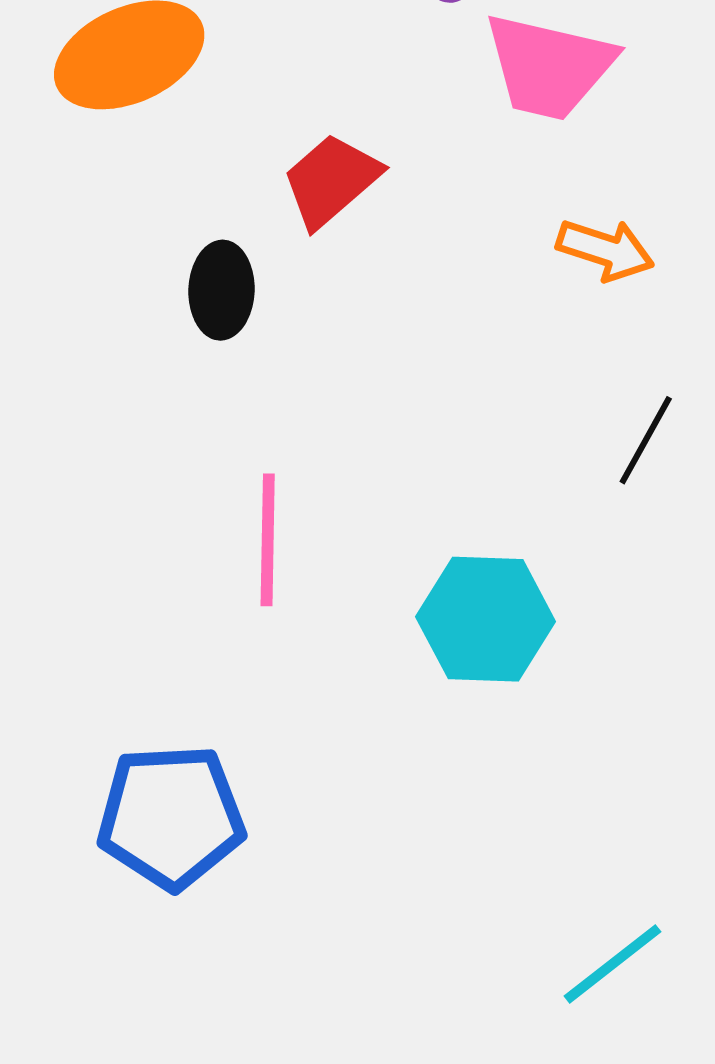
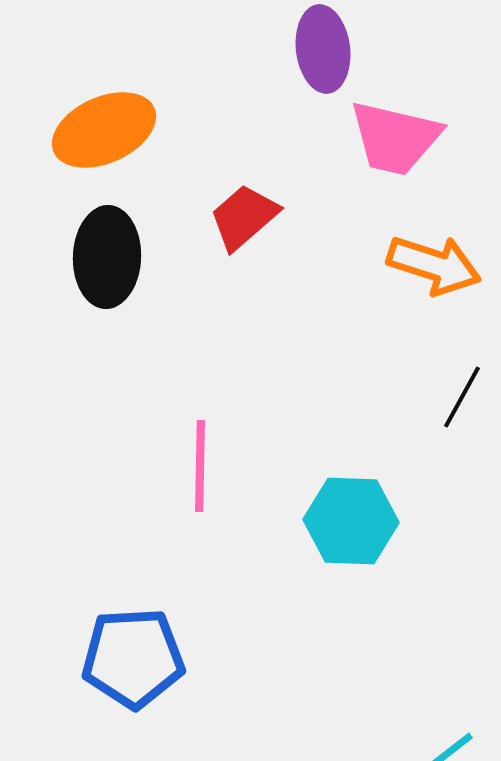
orange arrow: (605, 250) -> (434, 265), size x1.4
black ellipse: (221, 290) -> (107, 257), moved, size x1.5

